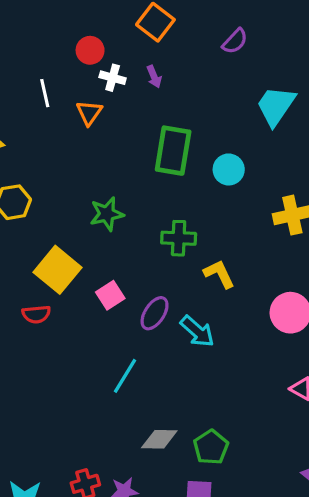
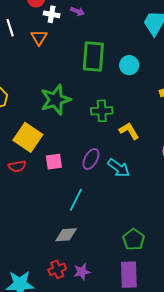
purple arrow: (154, 77) -> (77, 11), turned -40
green star: (107, 214) -> (56, 100), size x1.4
pink square: (110, 295) -> (54, 162), moved, turned 30
gray diamond: (159, 439) -> (66, 235), moved

